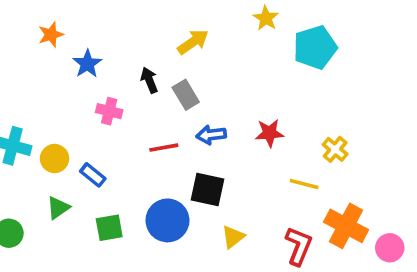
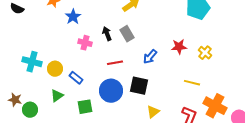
black arrow: (149, 80) -> (107, 34), moved
red star: (269, 133) -> (179, 47), moved
blue arrow: (211, 135) -> (150, 57), moved, turned -42
yellow cross: (335, 149) -> (205, 53), moved
blue circle: (167, 220) -> (111, 91), moved

